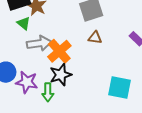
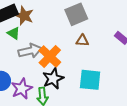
purple star: (27, 82) -> (22, 89), turned -30
cyan square: (120, 87) -> (90, 80), moved

